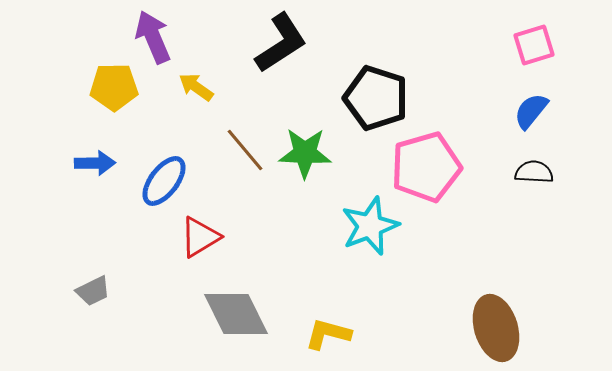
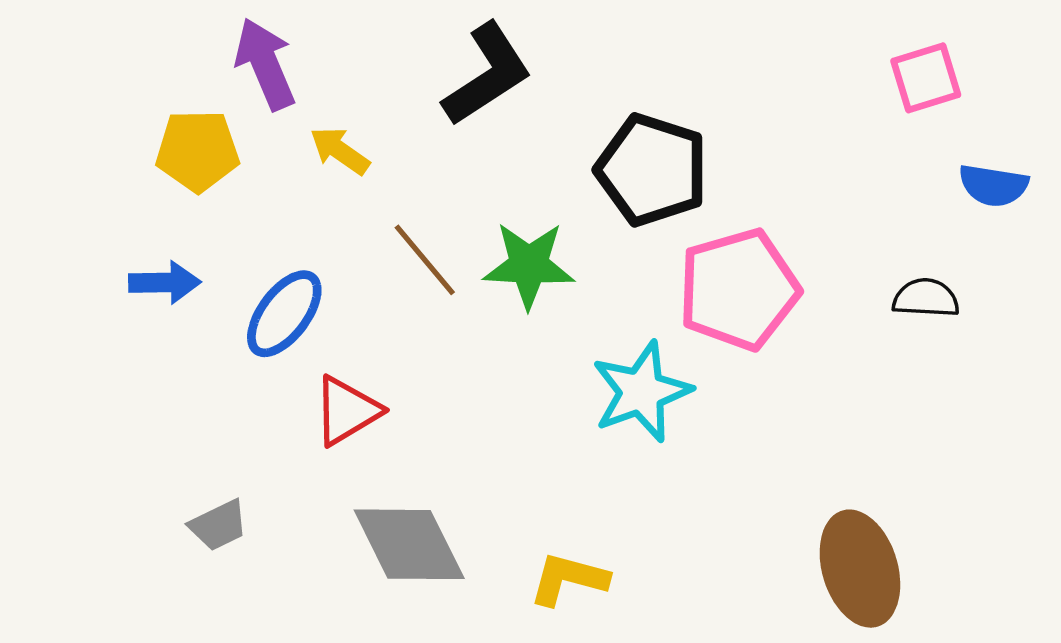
blue semicircle: (531, 111) -> (993, 185), moved, turned -120
gray trapezoid: (93, 291) -> (218, 525), moved

